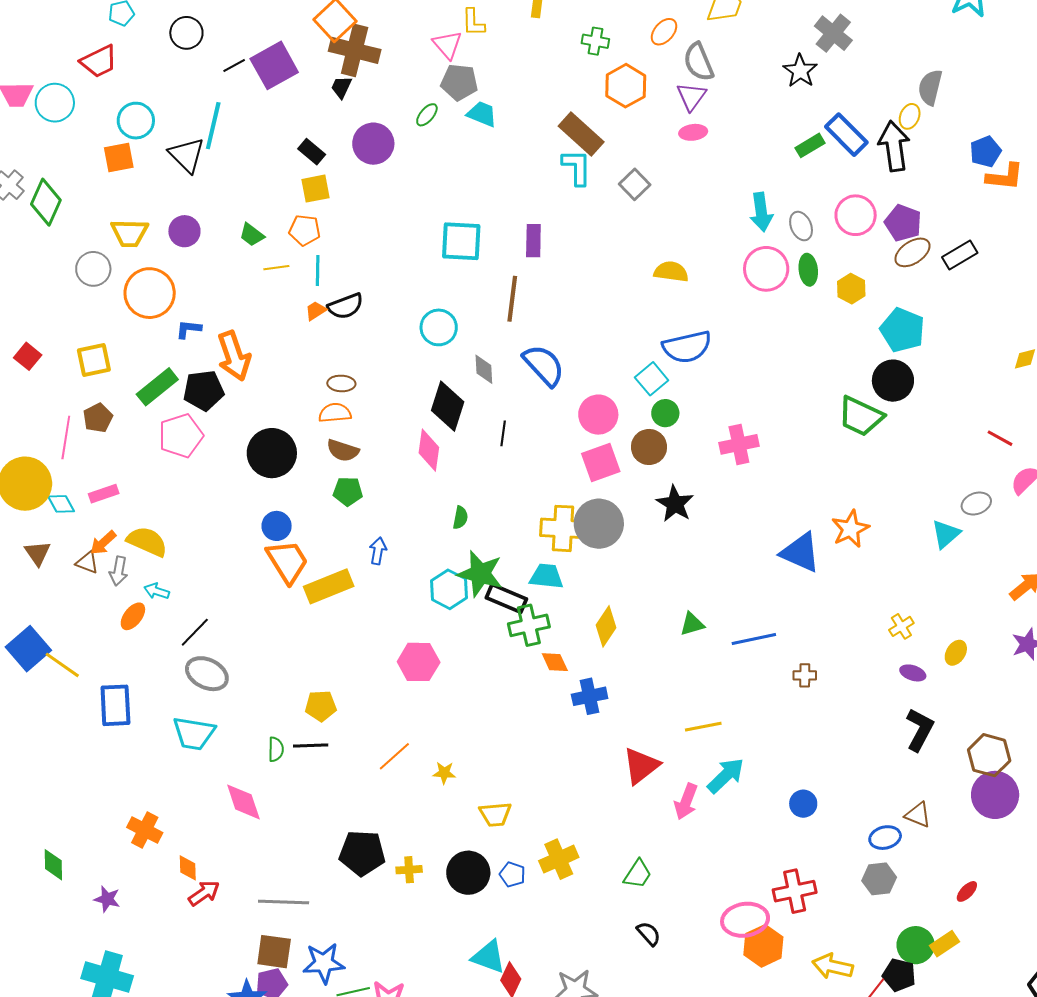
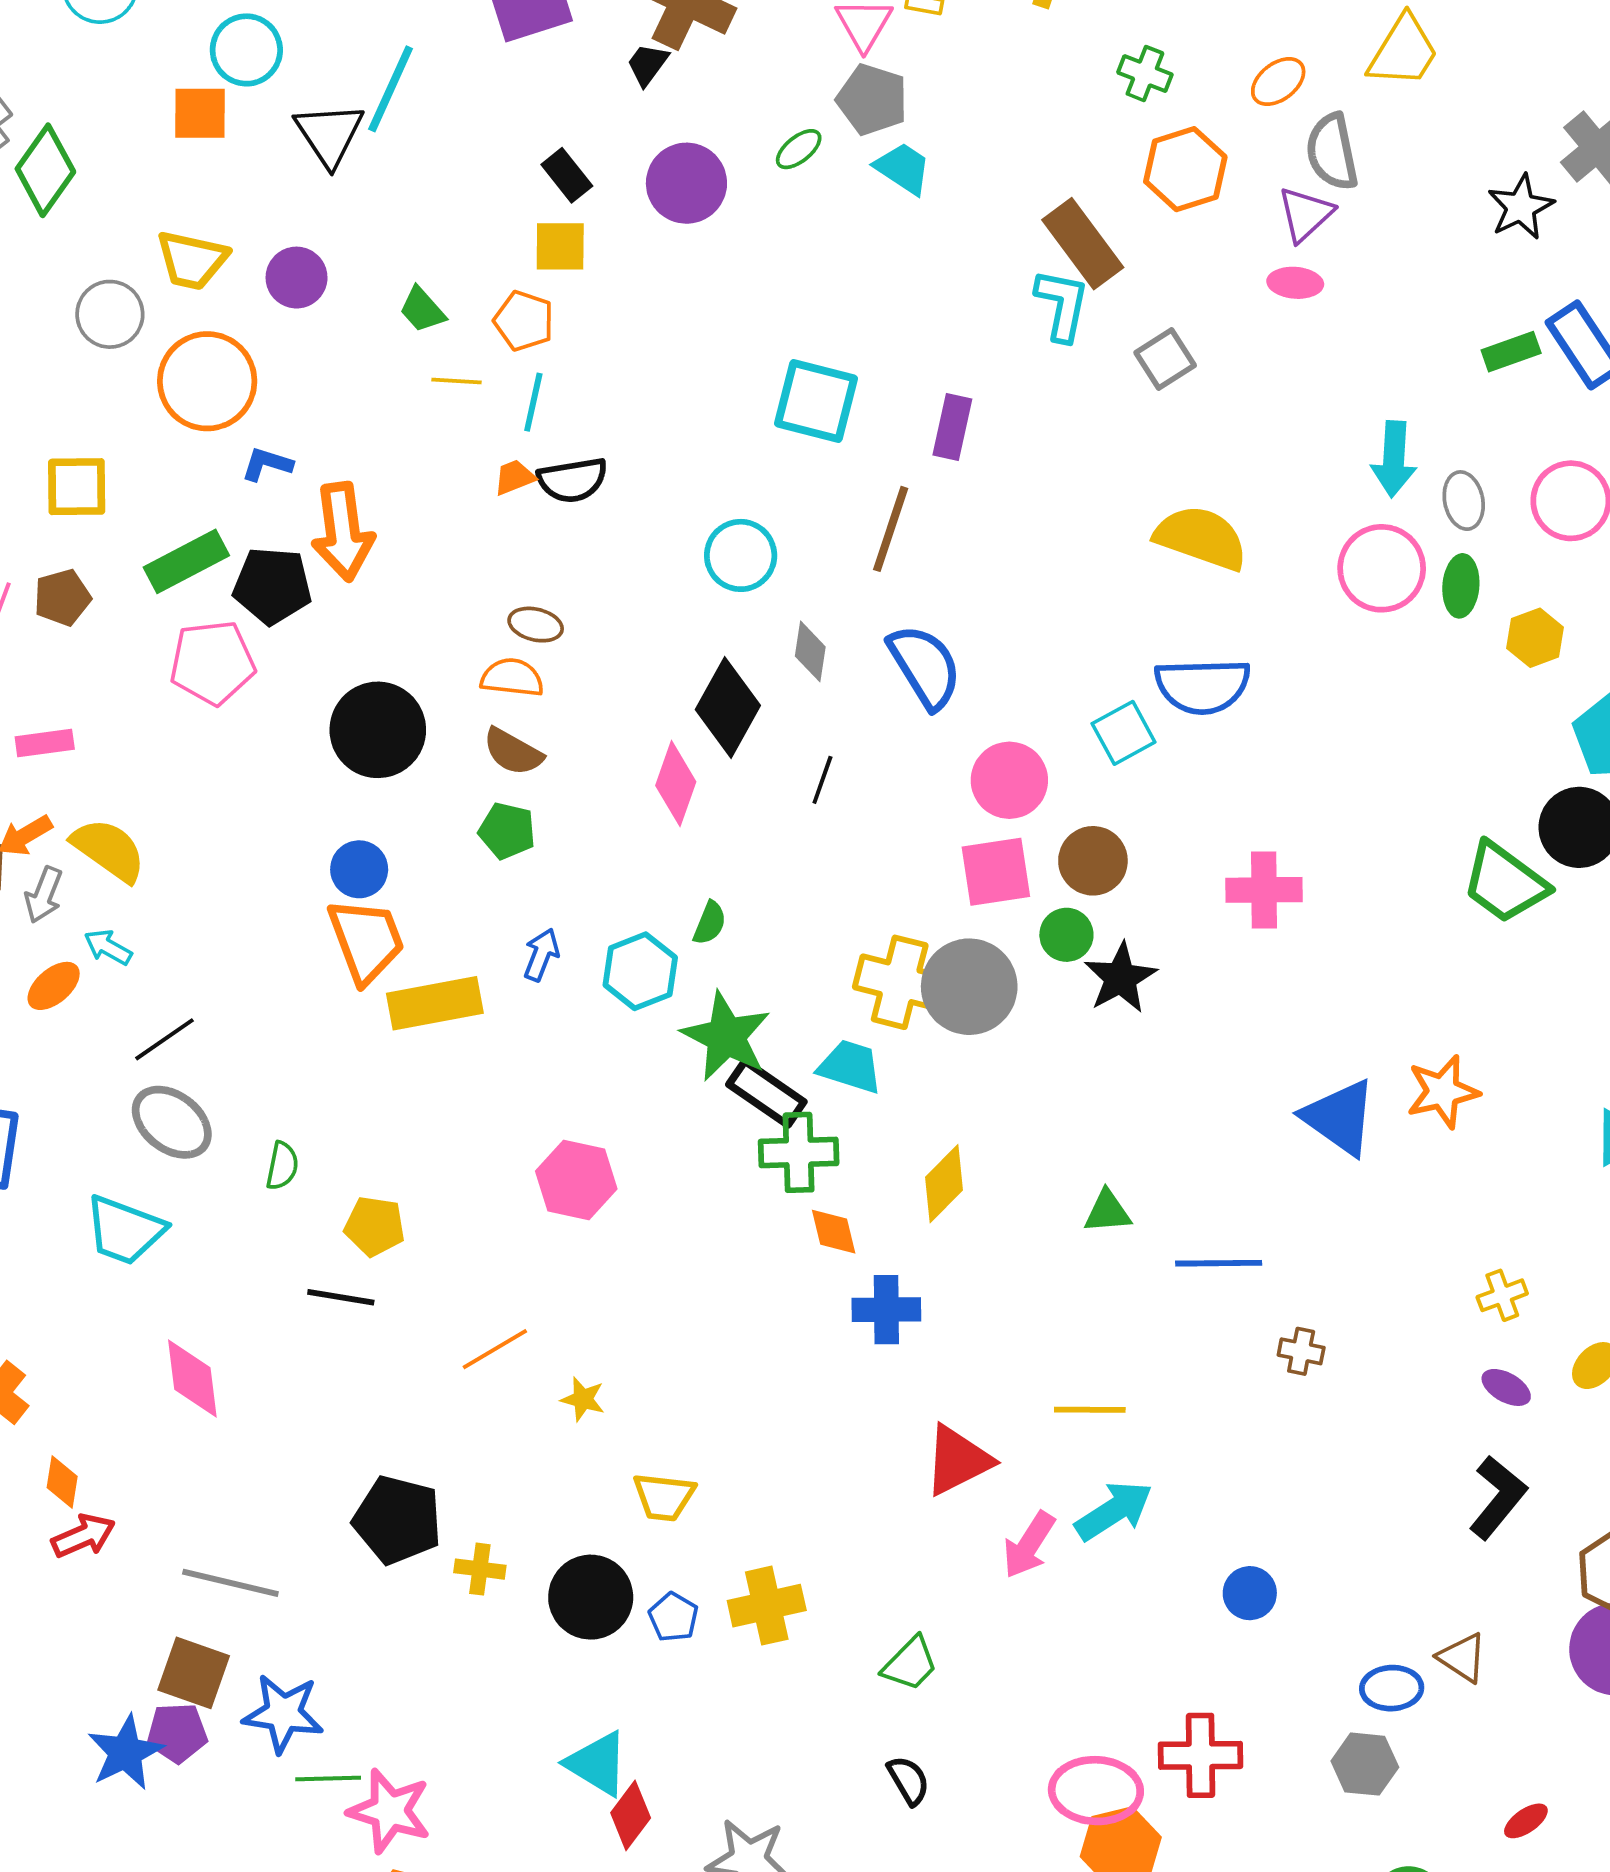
yellow semicircle: (671, 272) -> (1201, 538), size x1.4
green circle: (665, 413) -> (1066, 935), moved
cyan hexagon: (449, 589) -> (640, 971), moved
green semicircle: (276, 749) -> (282, 1166), moved

